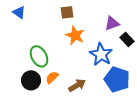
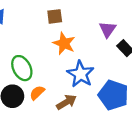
purple triangle: (112, 23) -> (107, 29), turned -35
blue star: (101, 54) -> (80, 74), moved

